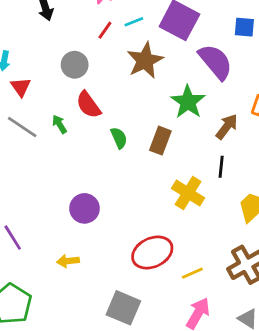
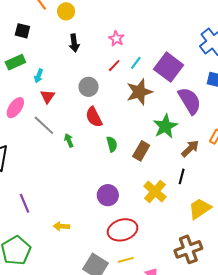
cyan line: (134, 22) -> (136, 63), turned -40
green arrow: (59, 124) -> (69, 140), moved
purple circle: (84, 208) -> (108, 195), moved
yellow line: (192, 273) -> (126, 260), moved

